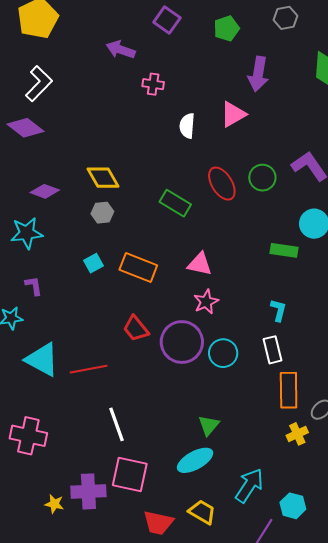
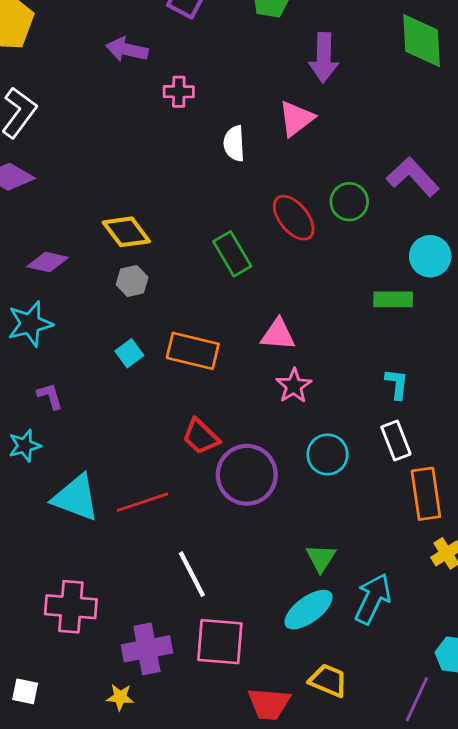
green rectangle: (175, 203) -> (232, 254), turned 36
purple circle: (182, 342) -> (247, 475), moved
cyan arrow: (249, 485) -> (373, 599), moved
purple cross: (88, 491) -> (147, 649), moved

